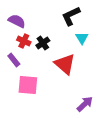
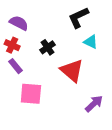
cyan triangle: (82, 38) -> (91, 42), turned -32
red cross: (24, 41) -> (12, 45), moved
purple arrow: (85, 104) -> (94, 104), moved

